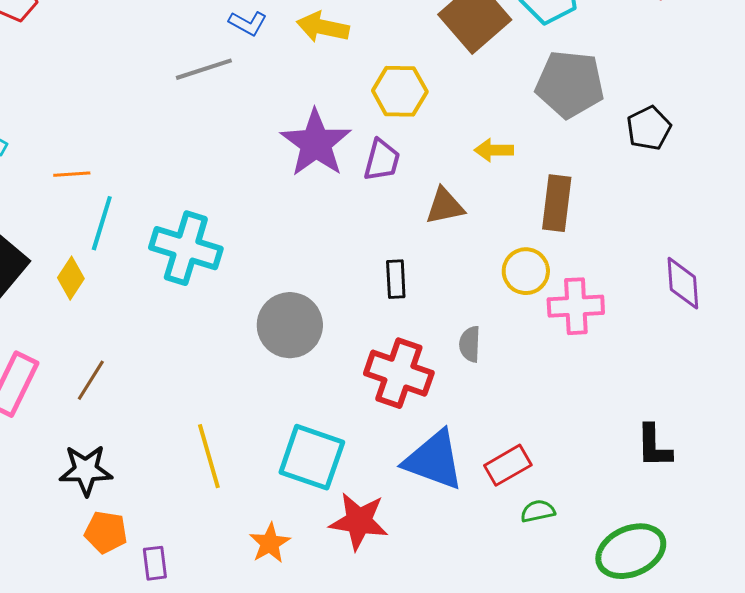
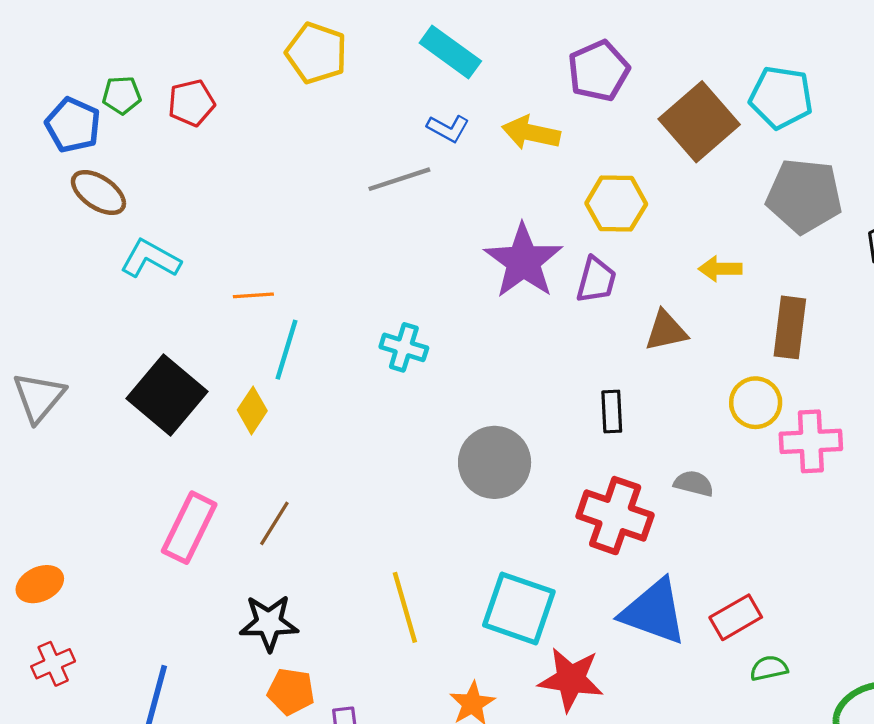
cyan cross: (186, 248) -> (404, 347), moved, size x0.6
gray semicircle: (470, 344) -> (694, 483), turned 102

